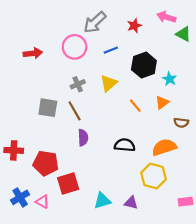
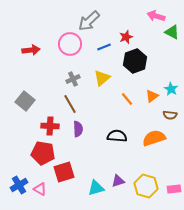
red star: (134, 26) -> (126, 37), moved
cyan star: (170, 79) -> (171, 89), moved
gray square: (48, 108) -> (25, 101), moved, turned 30
red cross: (14, 150) -> (50, 126), moved
yellow hexagon: (153, 176) -> (146, 186), moved
purple triangle: (131, 203) -> (118, 181), moved, turned -32

